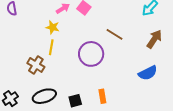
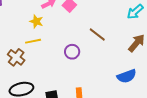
yellow line: (51, 47) -> (33, 41), turned 63
purple circle: (91, 54) -> (72, 52), size x0.6

